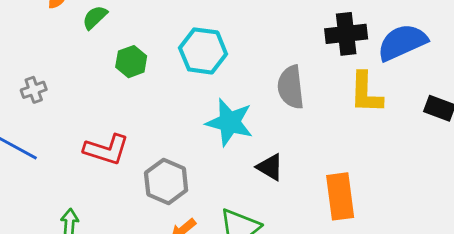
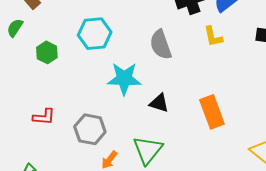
yellow L-shape: (366, 93) -> (213, 37), size x0.7
red L-shape: (106, 150) -> (44, 117), size x0.7

